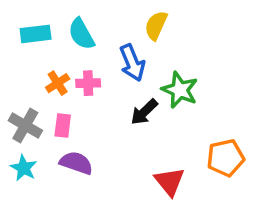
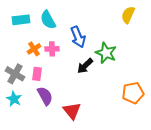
yellow semicircle: (156, 25) -> (128, 15), moved
purple semicircle: (76, 163) -> (45, 96), turned 42
red triangle: (170, 182) -> (72, 111), moved

